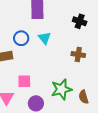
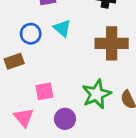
brown cross: (78, 55) -> (112, 43), size x1.6

